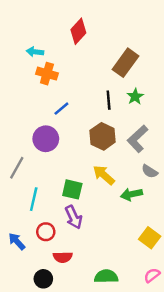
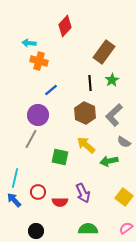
gray line: (17, 168) -> (31, 139), moved
cyan line: (34, 199) -> (15, 178), moved
purple arrow: (74, 217) -> (83, 193), moved
red semicircle: (63, 257) -> (60, 202), moved

